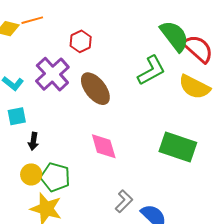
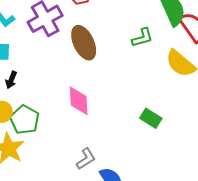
green L-shape: (151, 70) -> (142, 38), size x0.7
green rectangle: (178, 147) -> (151, 118), size x0.6

